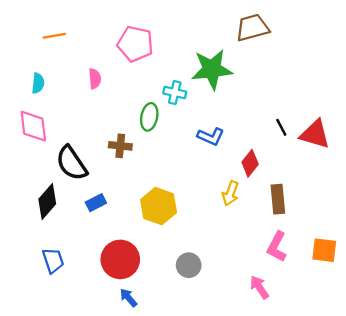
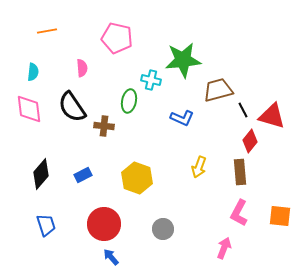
brown trapezoid: (252, 28) -> (218, 90), moved
black semicircle: (72, 163) -> (72, 107), moved
red diamond: (250, 163) -> (250, 141), moved
pink arrow: (259, 287) -> (224, 248), turned 55

